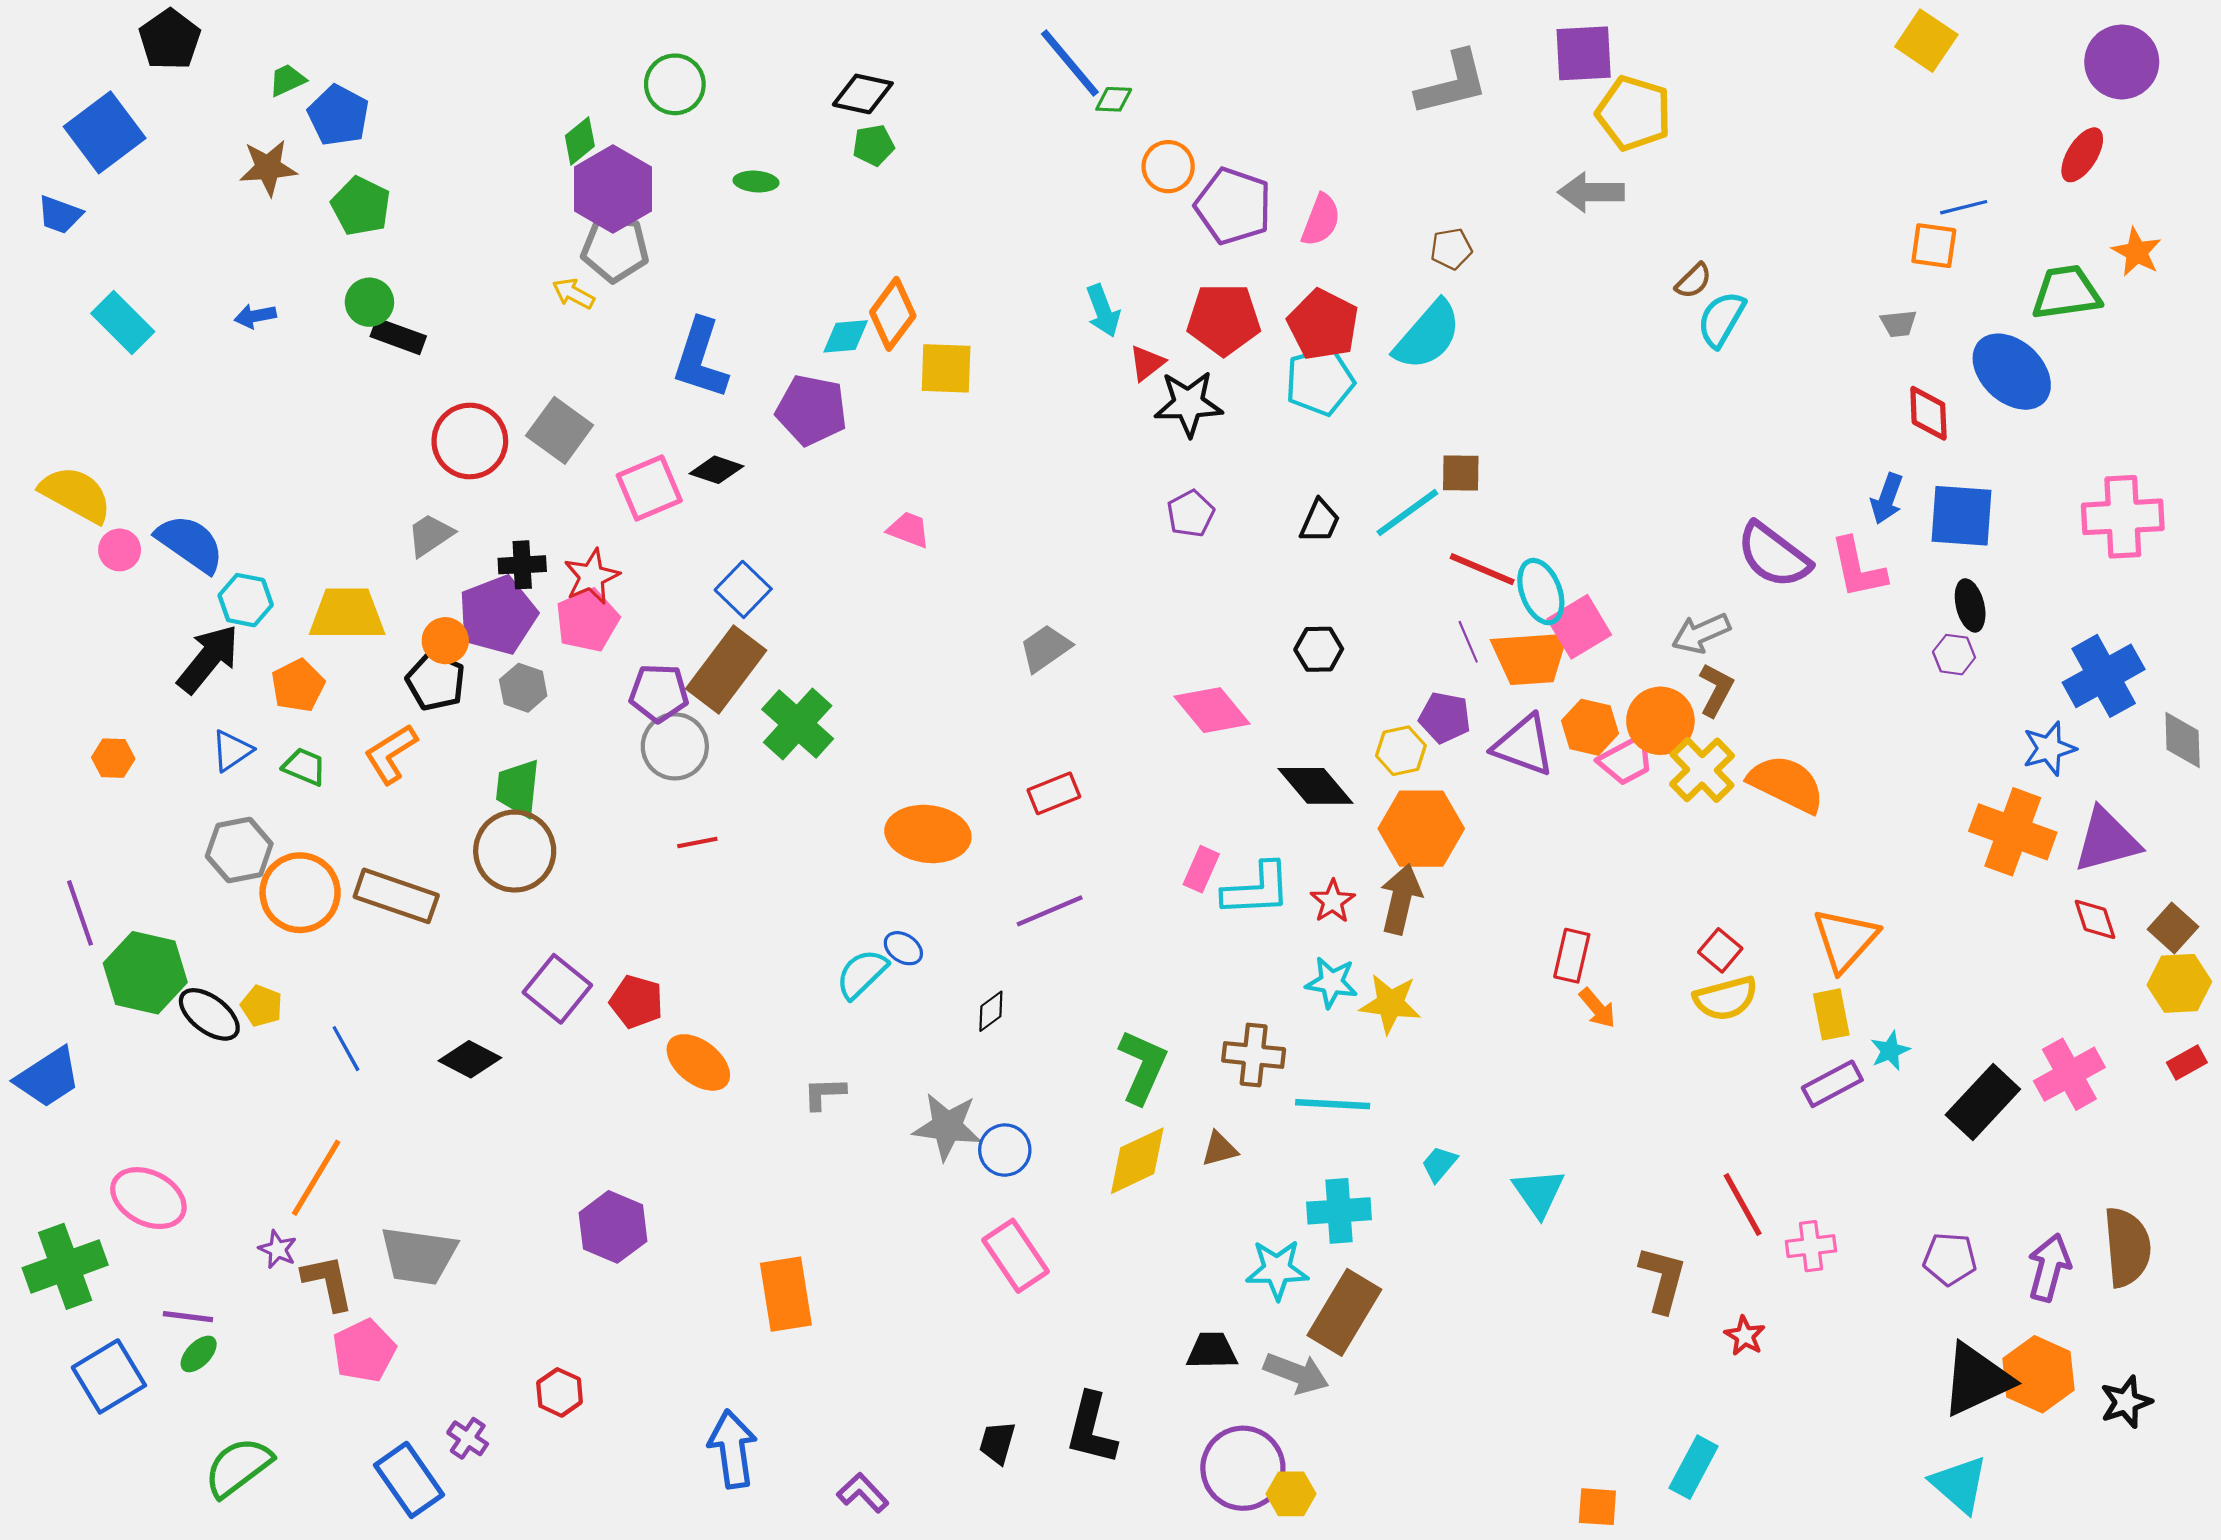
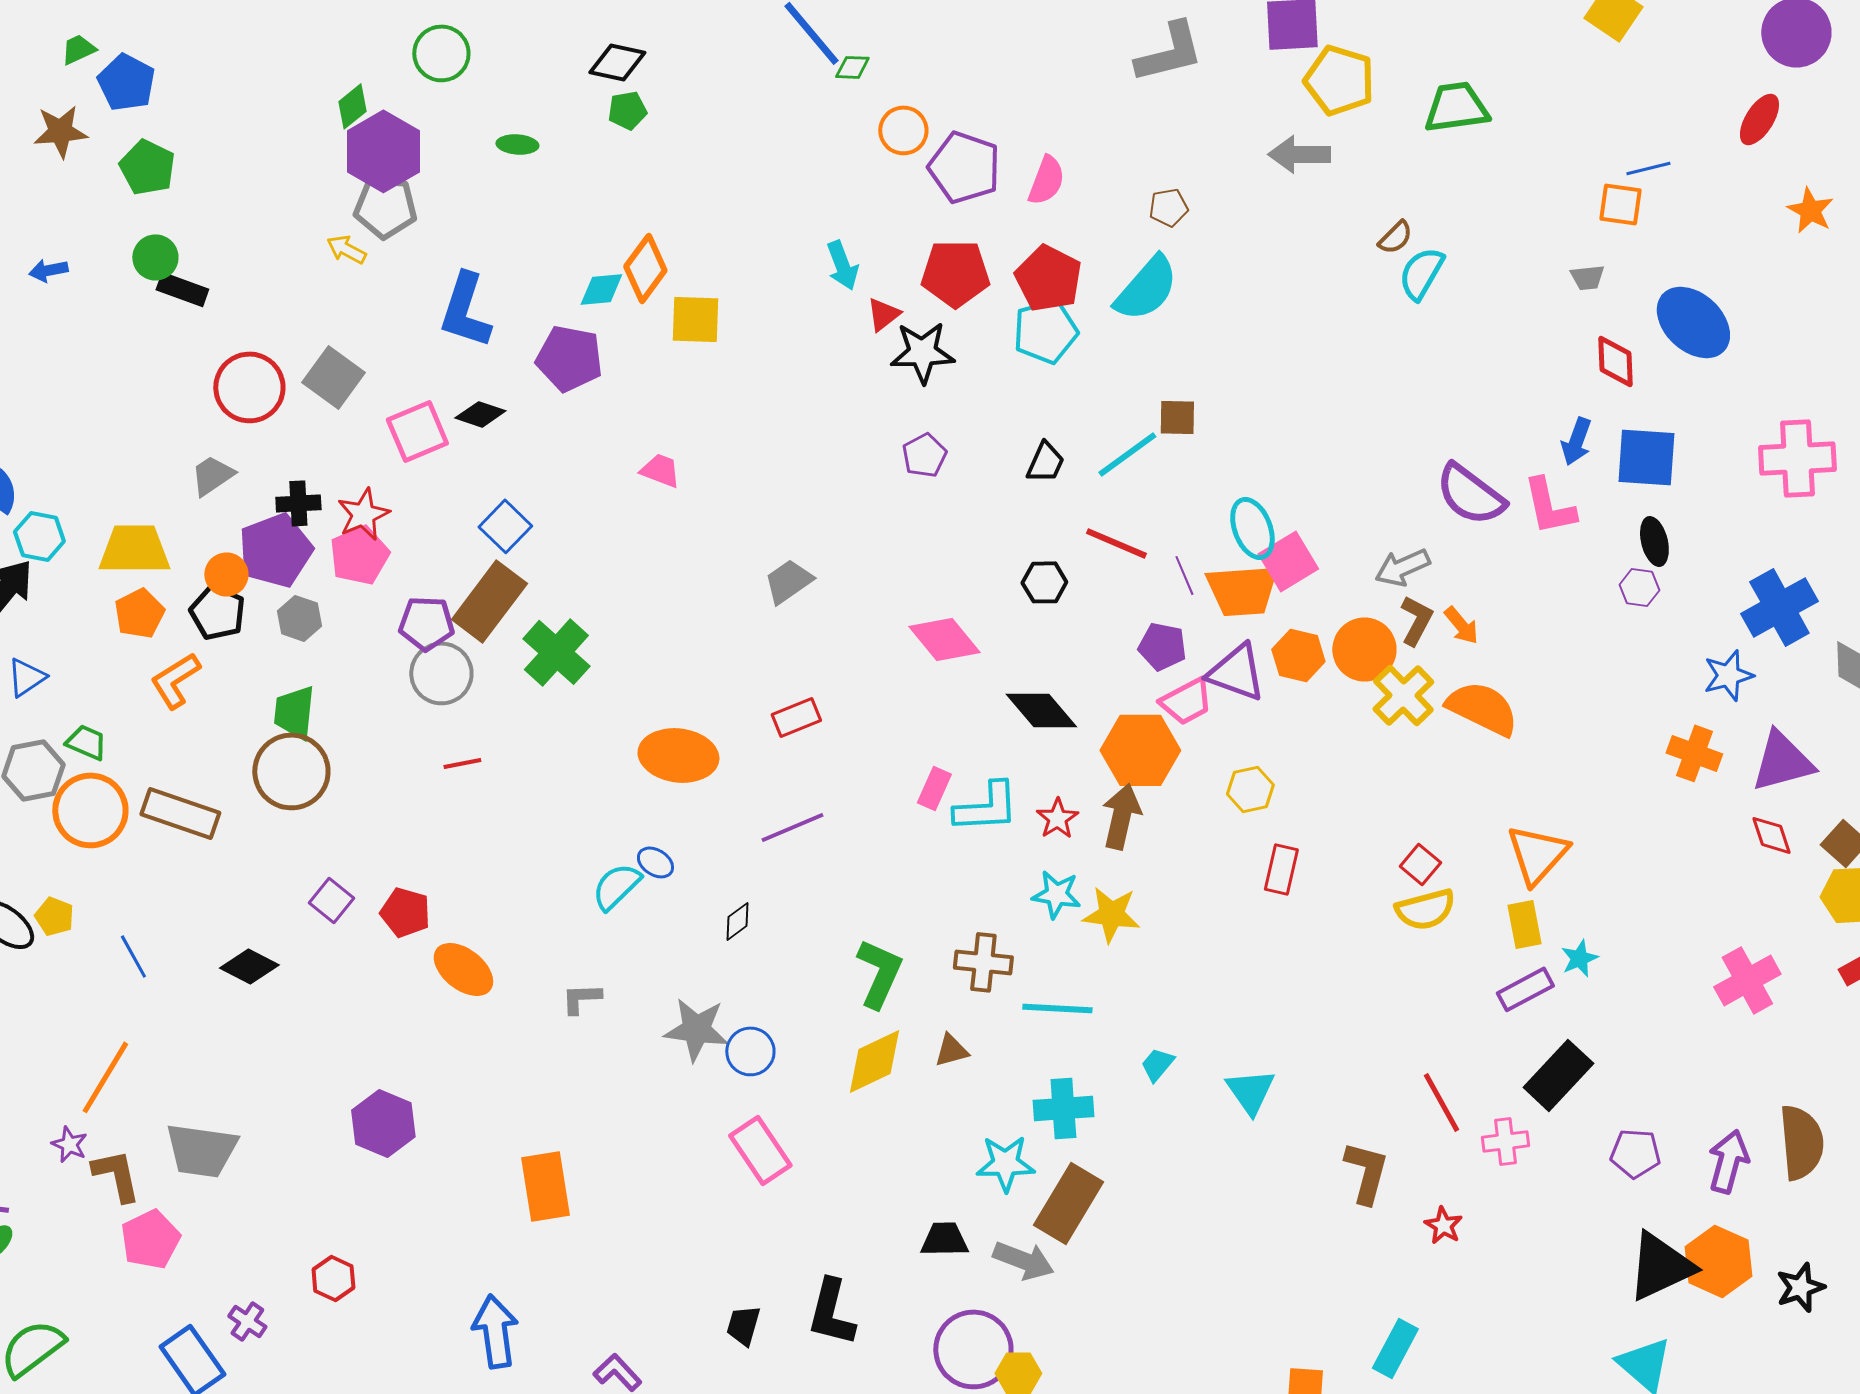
green trapezoid: (2066, 293) -> (1456, 107), moved
red line: (1482, 569) -> (1116, 543), moved
orange pentagon: (298, 686) -> (139, 613), moved
yellow hexagon: (1401, 751) -> (1250, 789), moved
pink trapezoid: (1626, 760) -> (1186, 701), moved
green trapezoid: (304, 767) -> (86, 742), moved
orange cross: (2013, 832) -> (1694, 753), size x0.7
purple square: (557, 989) -> (331, 900), size x0.7
orange arrow: (1597, 1008) -> (1461, 625), moved
black rectangle: (1983, 1102) -> (1558, 1075), moved

